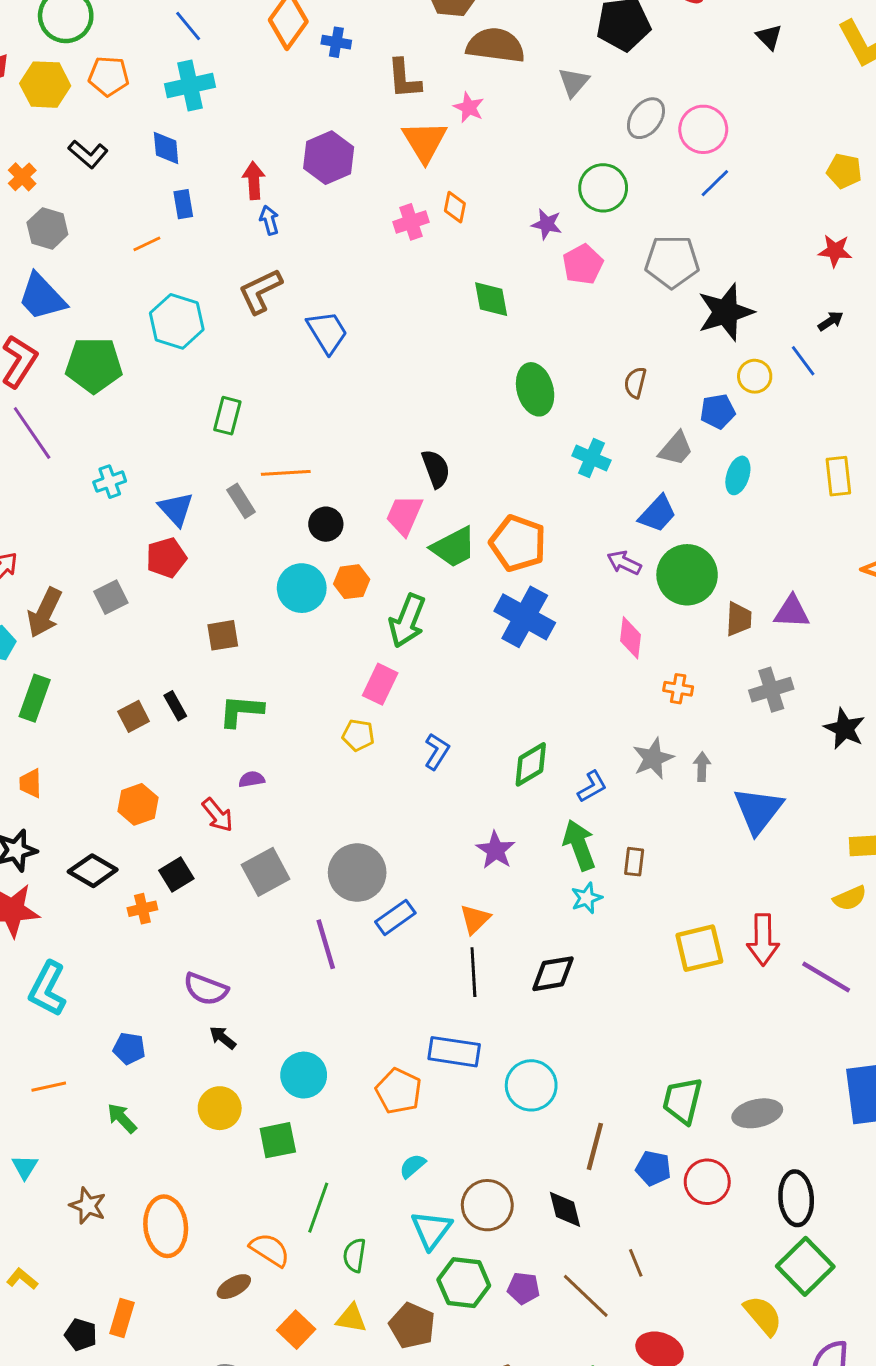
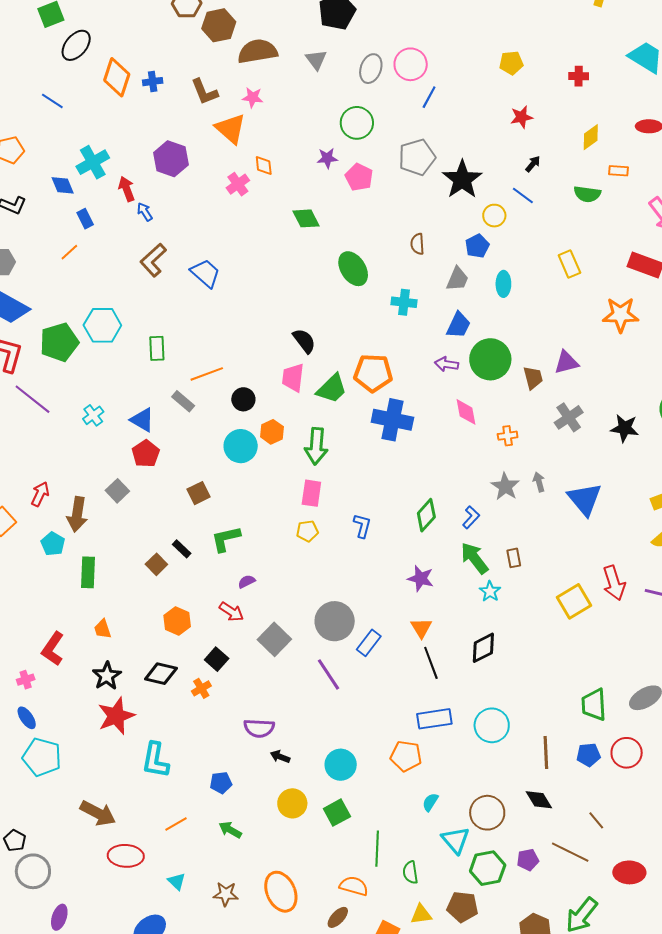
cyan cross: (190, 85) -> (93, 162), moved
cyan hexagon: (177, 321) -> (102, 325), moved

